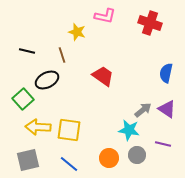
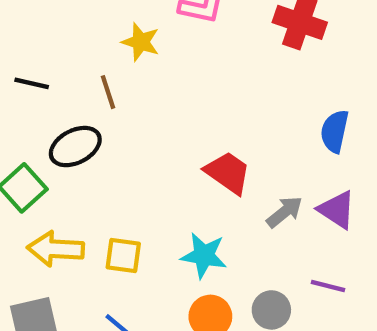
red trapezoid: (103, 76) -> (228, 173), moved
yellow square: (69, 130) -> (123, 255), size x0.7
cyan star: (129, 130) -> (204, 255), moved

